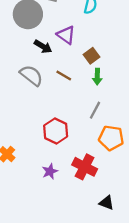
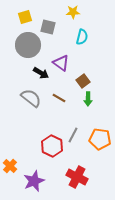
gray line: (95, 110) -> (73, 135), moved
orange pentagon: (111, 138) -> (100, 139), moved
purple star: (50, 171) -> (34, 181), moved, size x1.5

